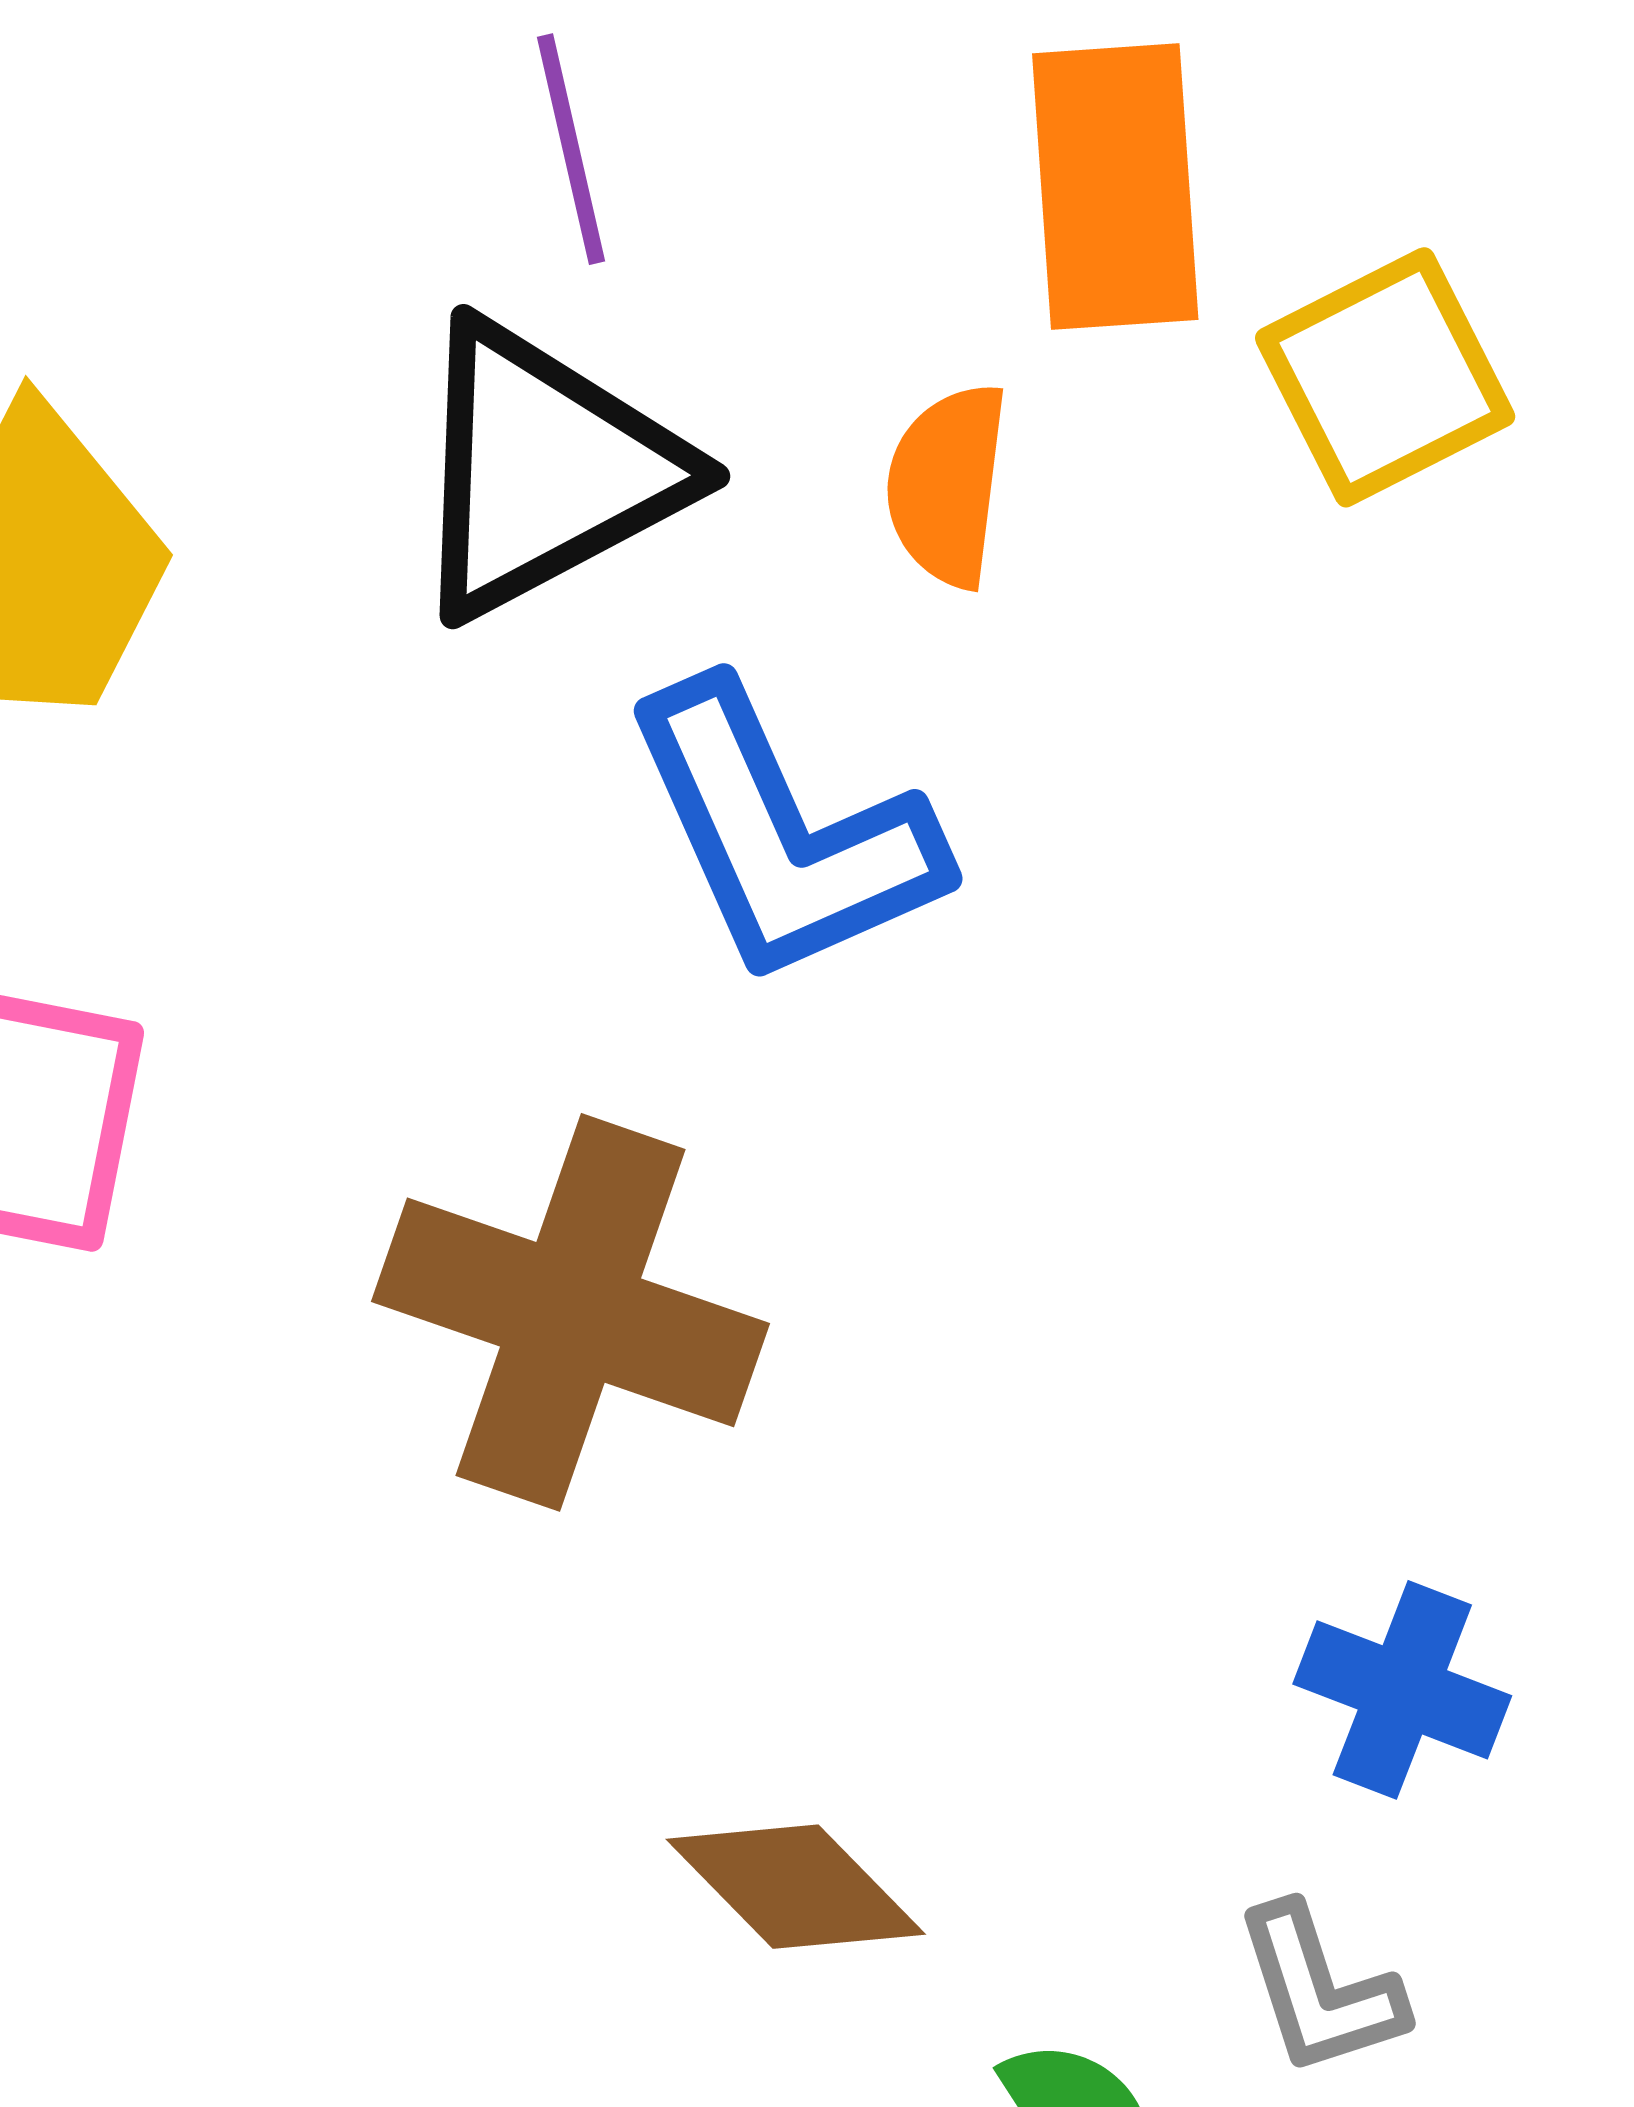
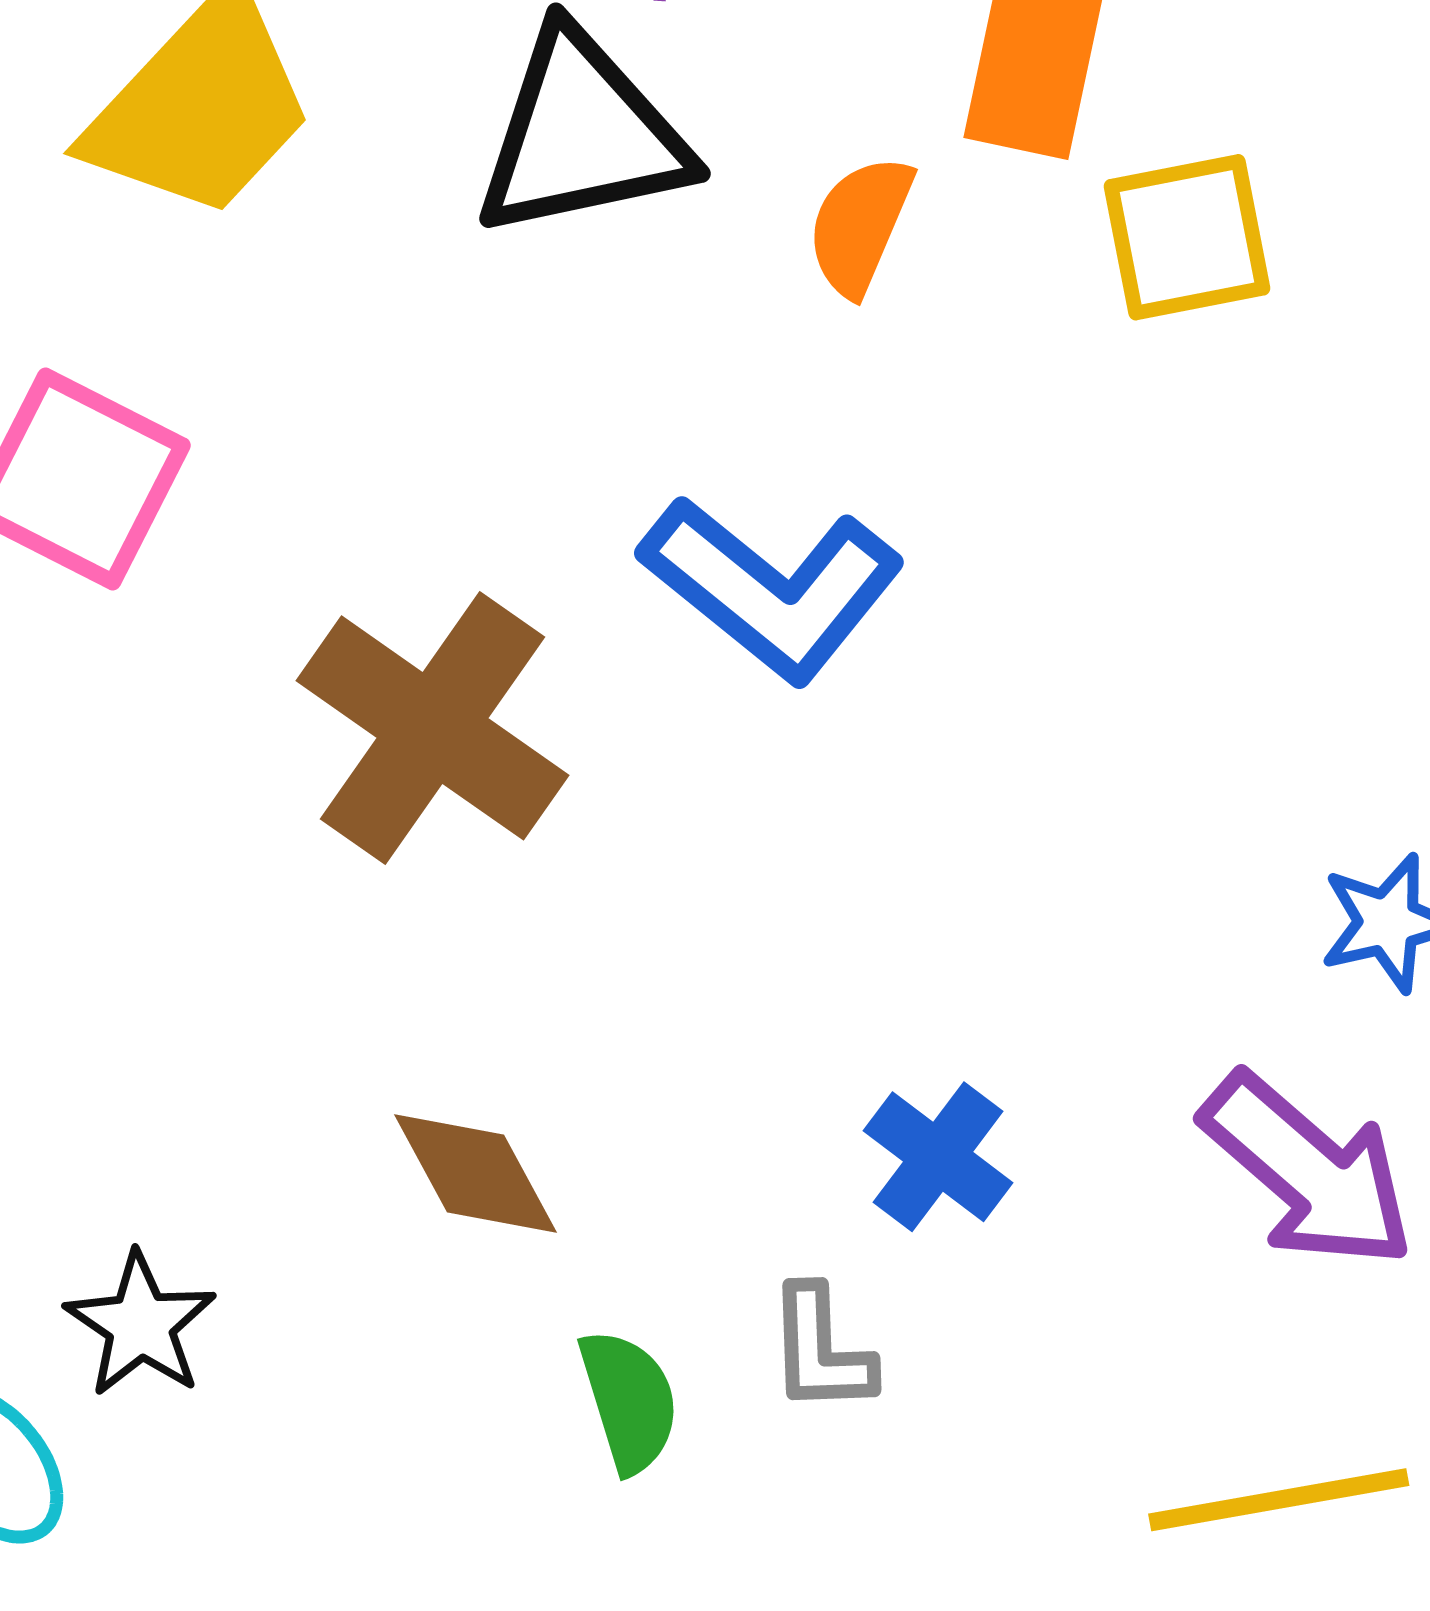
blue L-shape: (783, 834) -> (772, 588), moved, turned -43

